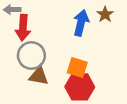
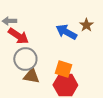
blue arrow: (81, 23) -> (66, 32), turned -75
red arrow: (23, 28) -> (18, 36), turned -60

